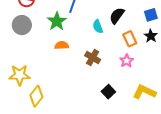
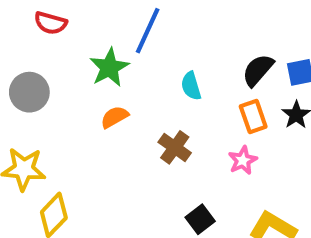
black semicircle: (117, 16) -> (258, 70), moved
gray circle: (22, 25) -> (29, 92), moved
orange semicircle: (62, 45) -> (115, 117), turned -32

